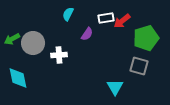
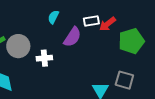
purple semicircle: (87, 34) -> (72, 37), size x1.5
gray square: (139, 66) -> (124, 80), moved

